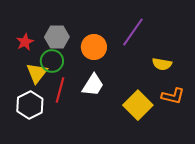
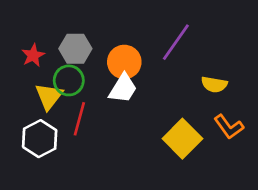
white trapezoid: (93, 85) -> (123, 88), moved
orange L-shape: (173, 96) -> (229, 127), turned 40

